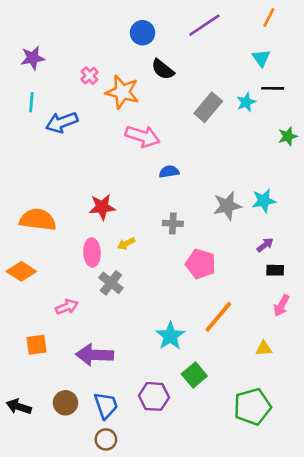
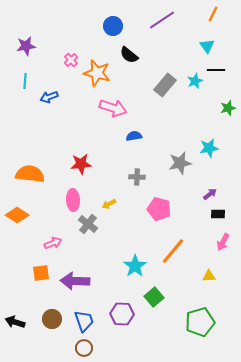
blue arrow: (62, 122) -> (49, 97), size x0.7
cyan star: (264, 201) -> (209, 148), moved
yellow arrow: (126, 244) -> (109, 204), moved
orange square: (36, 345) -> (41, 273), moved

